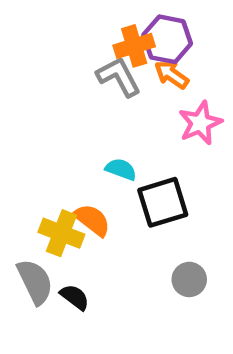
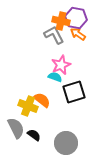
orange cross: (134, 46) -> (61, 21), turned 30
pink star: (200, 123) -> (61, 65), moved
gray circle: (189, 279) -> (66, 143), moved, size x1.5

